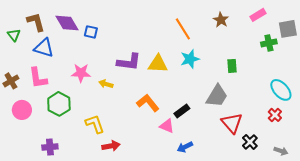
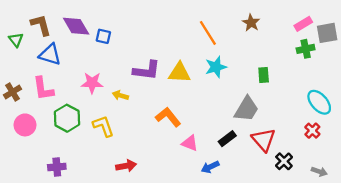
pink rectangle: (258, 15) -> (303, 24), moved
black rectangle: (182, 111) -> (227, 139), moved
yellow L-shape: (95, 124) -> (103, 126), moved

